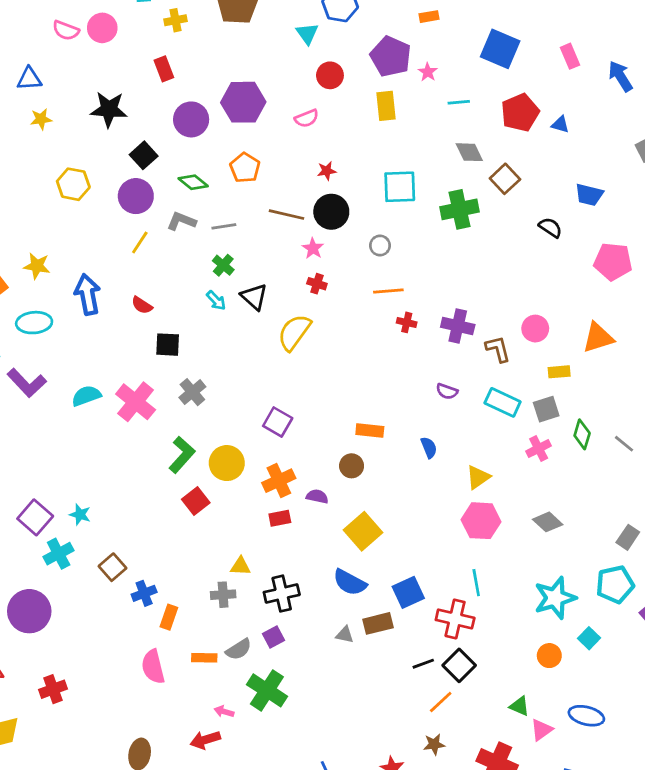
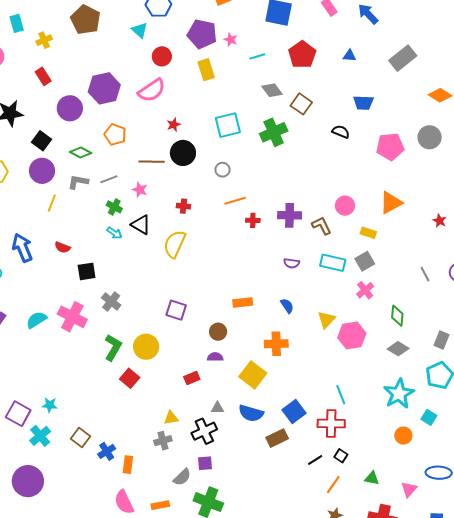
pink semicircle: (307, 118) -> (152, 90), size x1.6
blue triangle: (560, 124) -> (349, 56), moved
pink star: (313, 248) -> (140, 190), moved
yellow rectangle: (559, 372) -> (368, 233), turned 35
green diamond: (582, 434) -> (397, 316), moved
gray line: (624, 444) -> (425, 274), turned 35
brown circle: (352, 466) -> (218, 332), moved
orange cross: (279, 481) -> (276, 344), moved, turned 35
pink hexagon: (481, 521) -> (352, 335), moved
gray diamond: (548, 522) -> (398, 349), moved
gray triangle: (345, 635) -> (217, 408), moved
purple square: (274, 637) -> (205, 463), turned 35
orange rectangle: (204, 658) -> (160, 505), moved
black square: (459, 665) -> (341, 456), size x0.6
green triangle: (519, 706) -> (372, 478), moved

